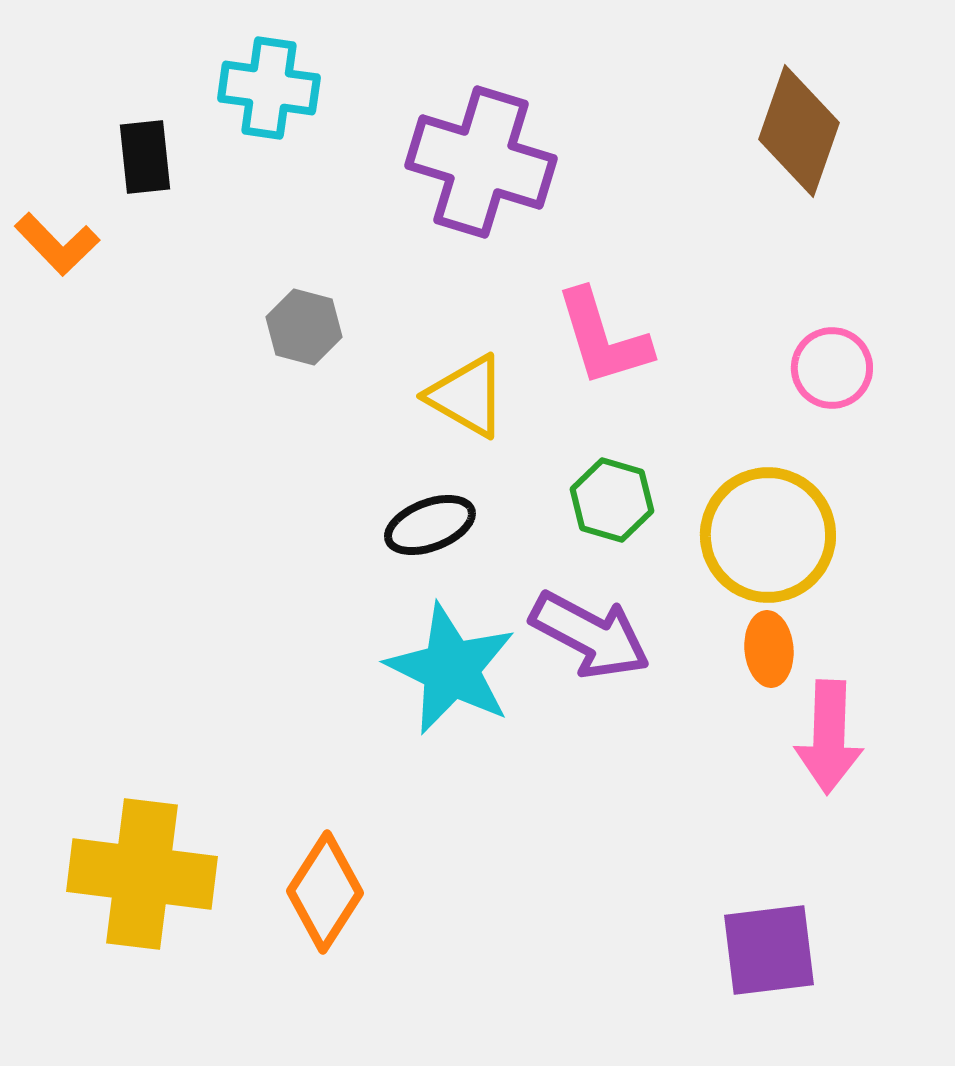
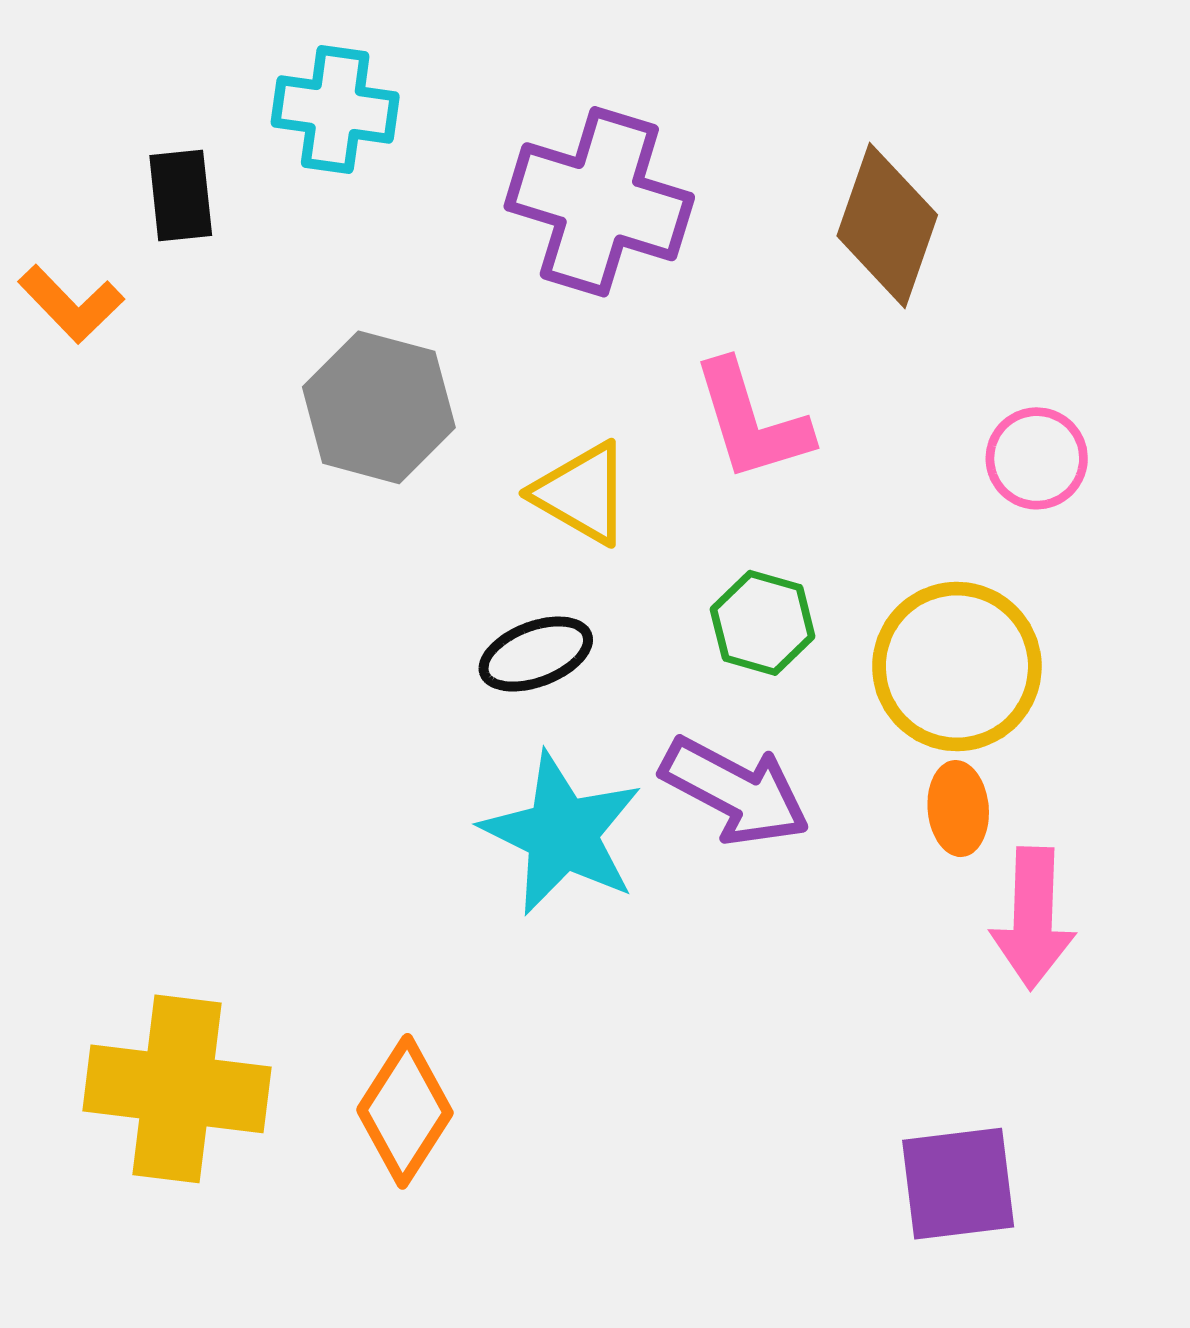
brown diamond: (799, 131) -> (887, 225), moved
gray hexagon: (304, 327) -> (379, 407), size x1.6

